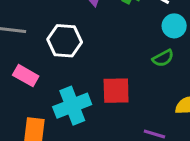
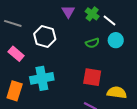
green semicircle: (163, 58) -> (92, 43), moved
red square: (116, 91) -> (92, 77), moved

